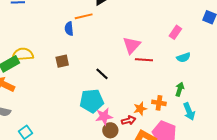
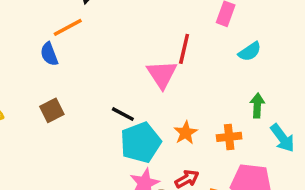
pink triangle: (132, 45) -> (162, 74), moved
red line: (144, 60) -> (184, 49), moved, turned -66
cyan pentagon: (92, 101) -> (141, 143), moved
orange star: (140, 109) -> (186, 133), moved

